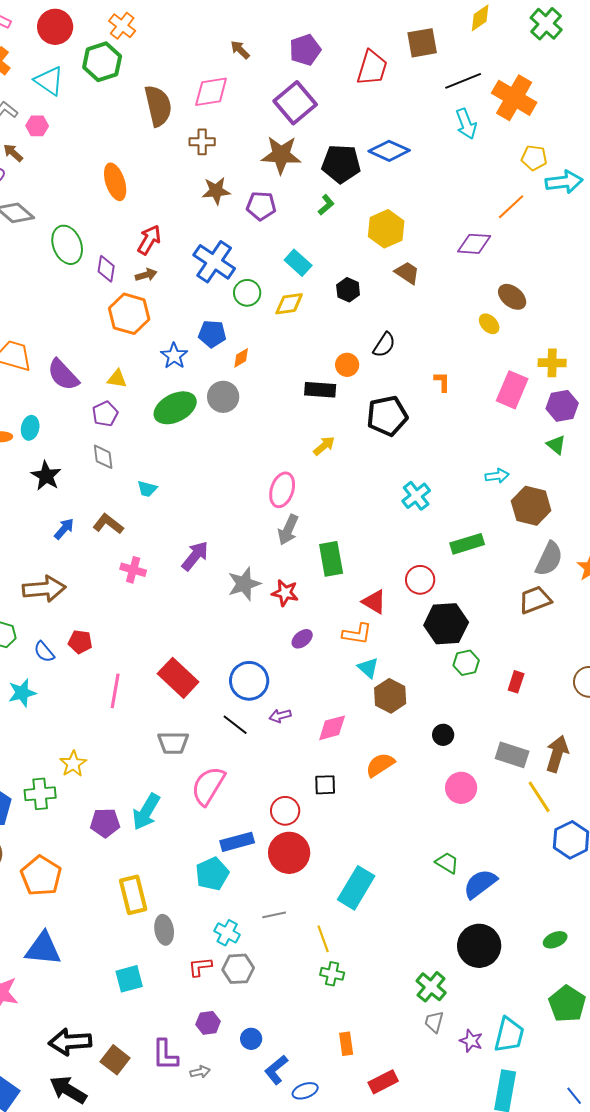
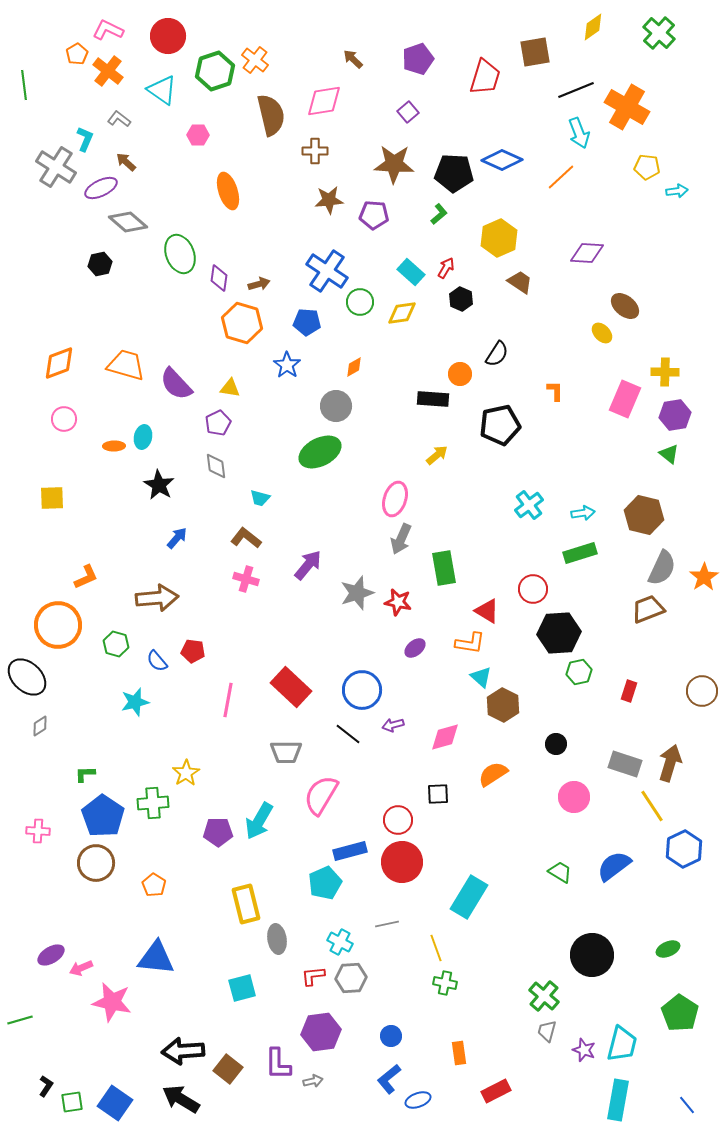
orange cross: (122, 26) -> (255, 60), moved
purple square: (295, 103) -> (408, 112), size x0.5
pink hexagon: (37, 126) -> (198, 135), moved
cyan arrow: (564, 182) -> (677, 191), size x0.6
orange line: (511, 207) -> (561, 177), moved
red arrow: (149, 240) -> (446, 268), moved, size x0.7
blue pentagon: (212, 334) -> (307, 322), moved
green ellipse: (175, 408) -> (320, 452), moved
cyan arrow: (497, 476) -> (583, 513), moved
brown L-shape: (108, 524) -> (246, 538), moved
orange pentagon: (41, 876) -> (154, 885), size x0.6
blue semicircle: (480, 884) -> (614, 866), moved
purple hexagon: (208, 1023) -> (321, 1032), size x1.6
blue circle: (251, 1039) -> (391, 1036), moved

